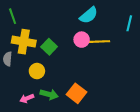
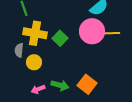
pink circle: (82, 40) -> (92, 31), size x1.6
yellow circle: (37, 71) -> (34, 62), moved

